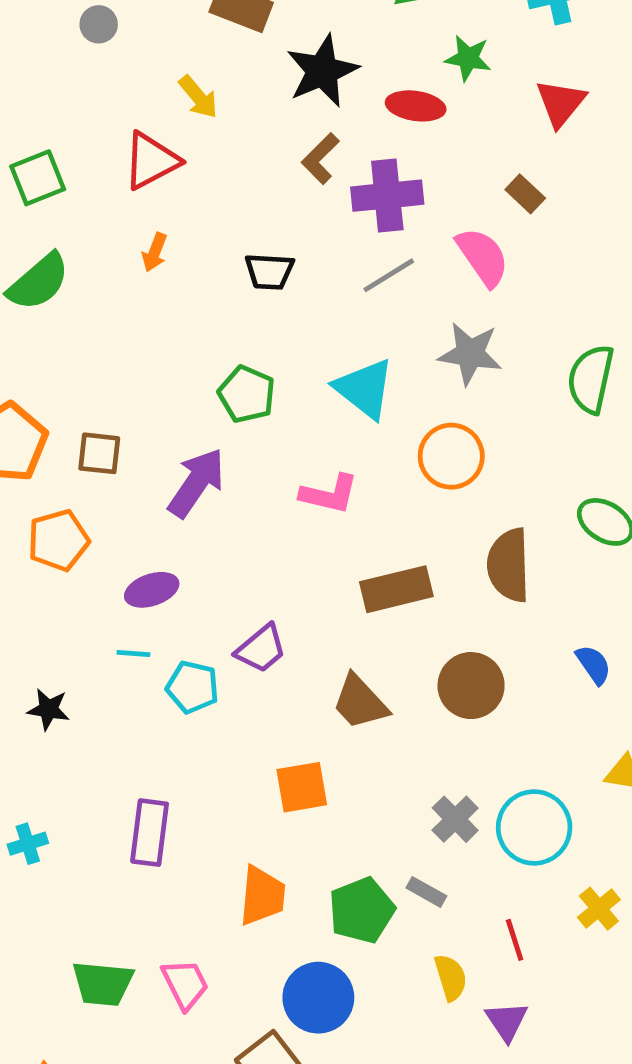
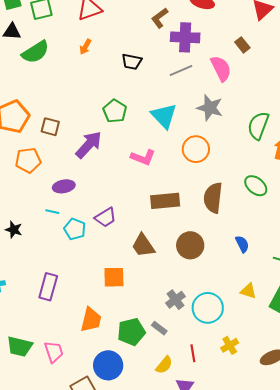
yellow semicircle: (451, 977) -> (164, 365), turned 48

